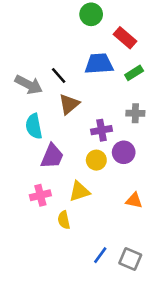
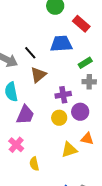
green rectangle: (134, 73) -> (85, 63), moved
yellow triangle: (79, 191) -> (69, 150), moved
pink cross: (40, 195) -> (16, 145), turned -35
orange triangle: (134, 200) -> (87, 139), moved

